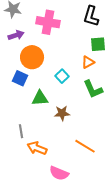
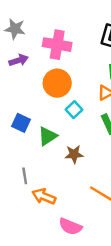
orange circle: (32, 57) -> (57, 83), moved
blue square: (20, 78) -> (21, 123), moved
green triangle: (40, 98) -> (48, 136), turned -30

